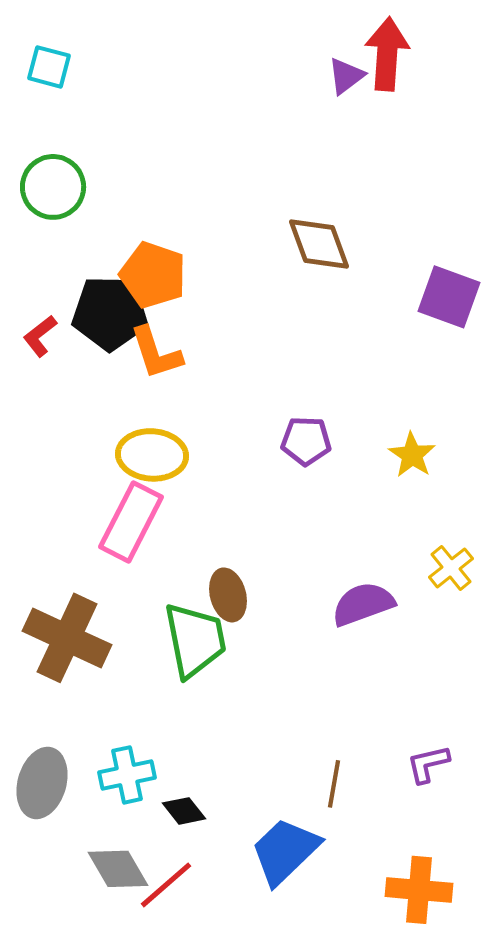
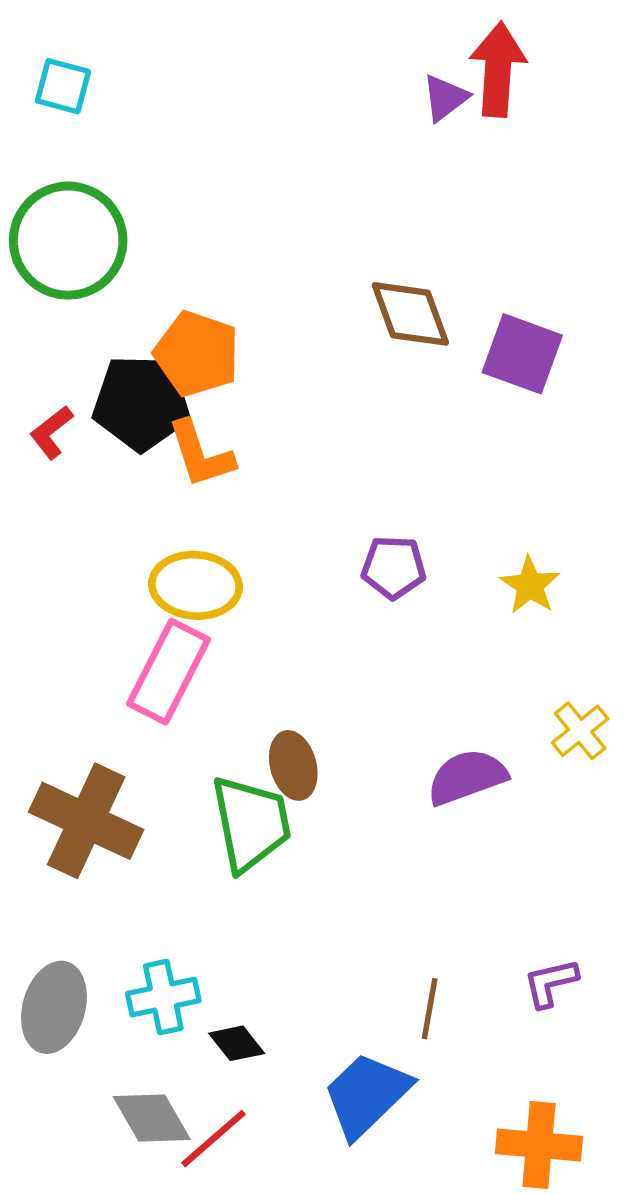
green circle: (53, 187) -> (68, 241), size x1.4
purple square: (449, 297) -> (522, 354), moved

